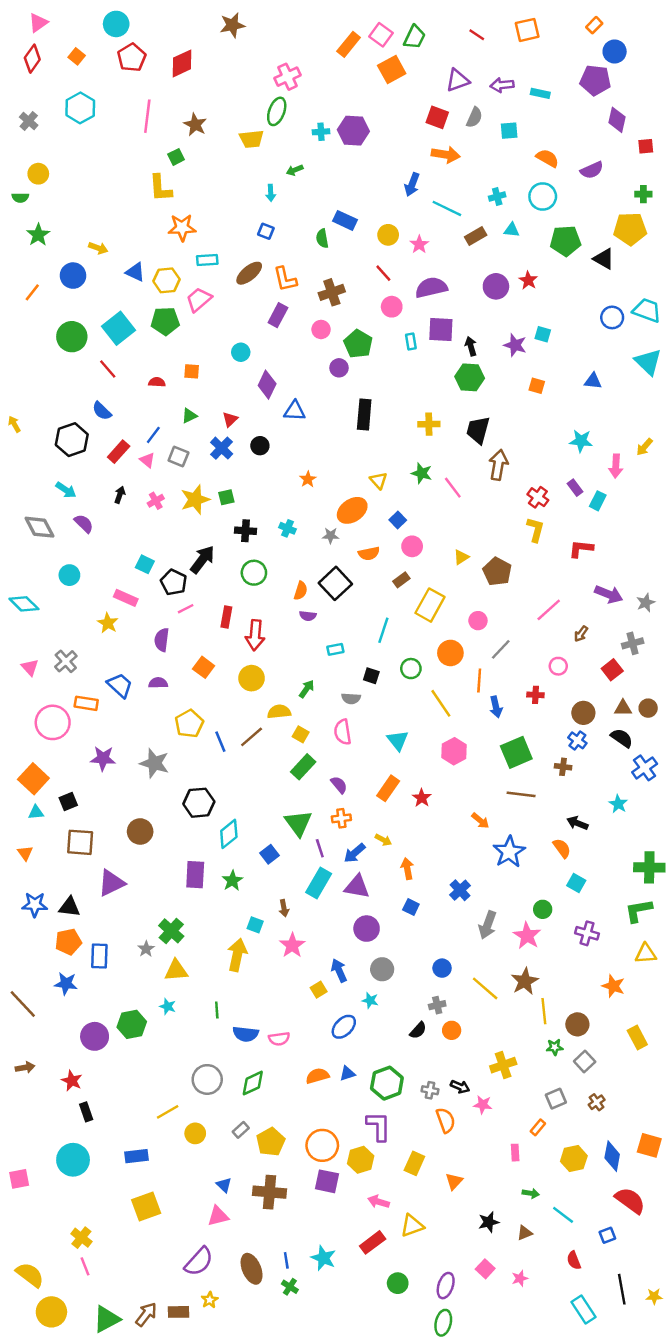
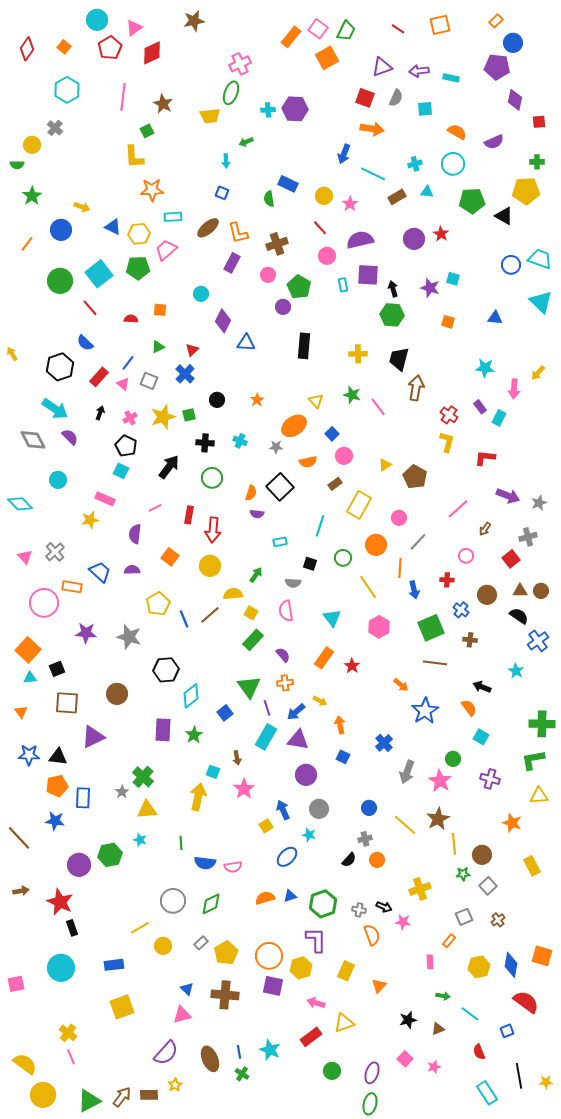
pink triangle: (38, 23) -> (134, 28), moved
gray cross: (29, 121) -> (55, 128), moved
black circle: (260, 446) -> (217, 400), moved
cyan arrow: (66, 490) -> (55, 409), size x1.5
black pentagon: (174, 582) -> (126, 446), moved
yellow star: (108, 623) -> (90, 520), turned 30
blue cross: (577, 740) -> (461, 610), moved
red star: (72, 1081) -> (60, 902), size x1.5

